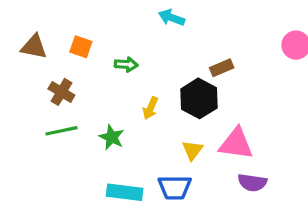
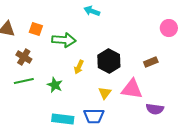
green arrow: (126, 64) -> (64, 40), size x1.6
brown rectangle: (222, 68) -> (151, 62), moved
purple semicircle: (252, 183) -> (155, 109), moved

